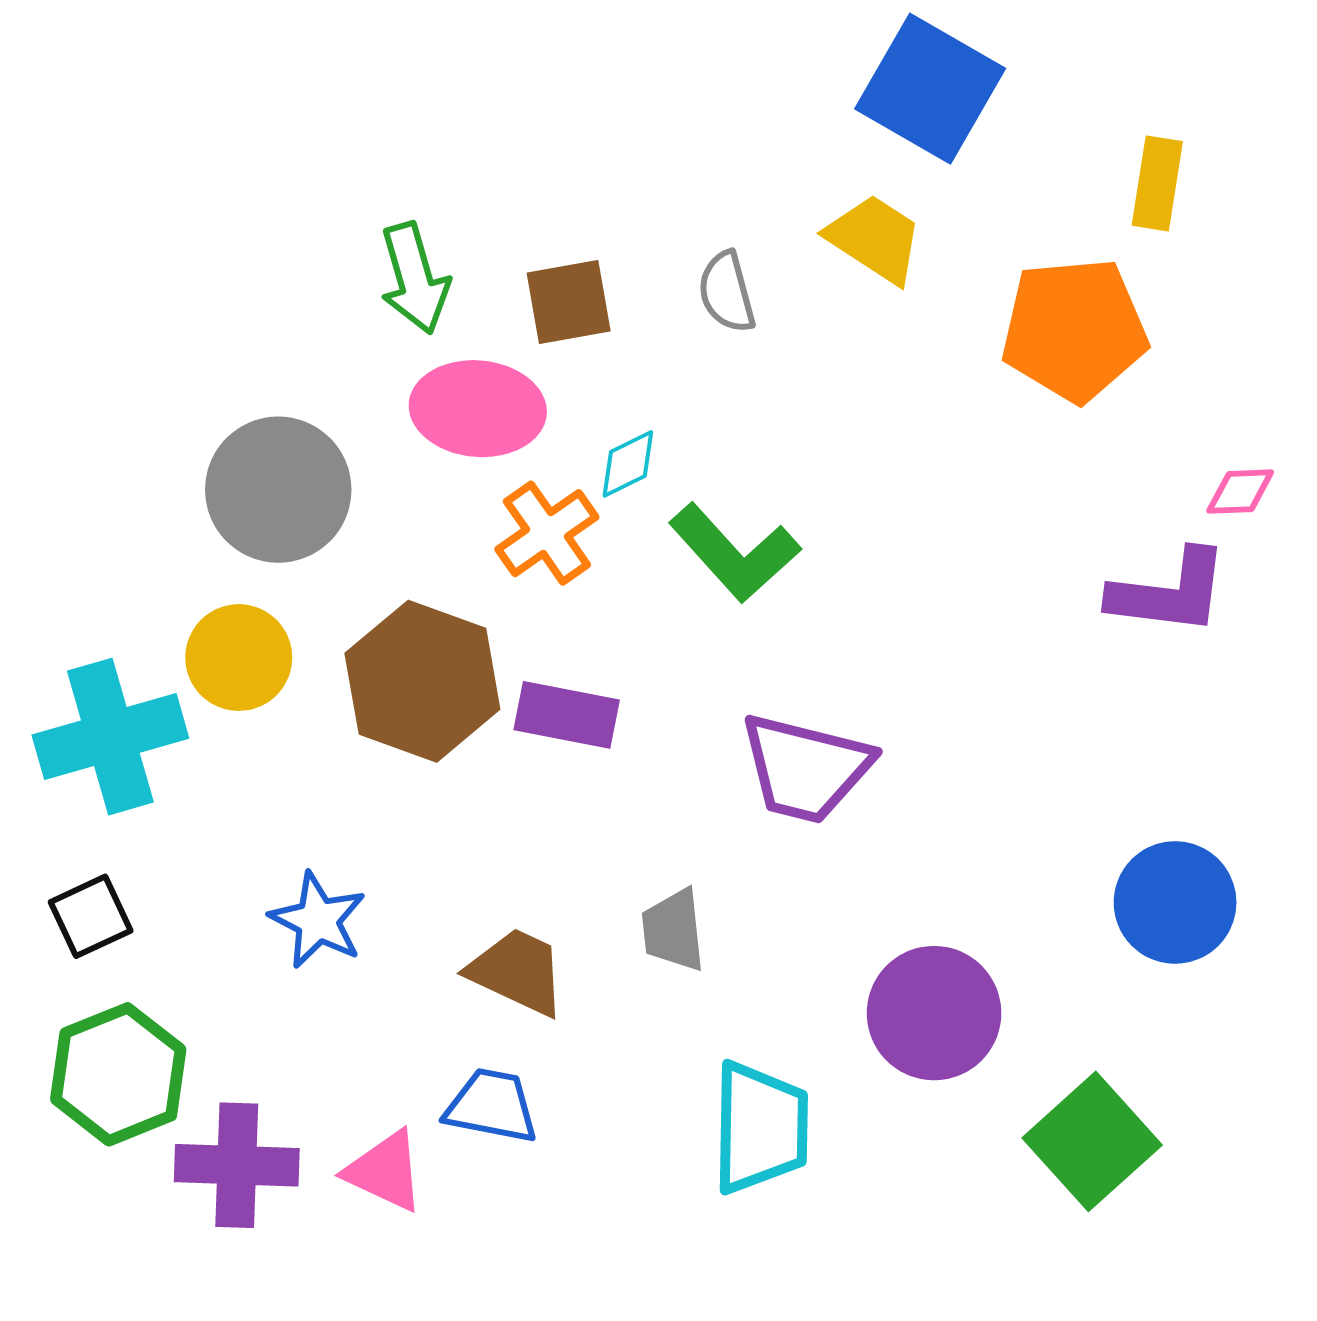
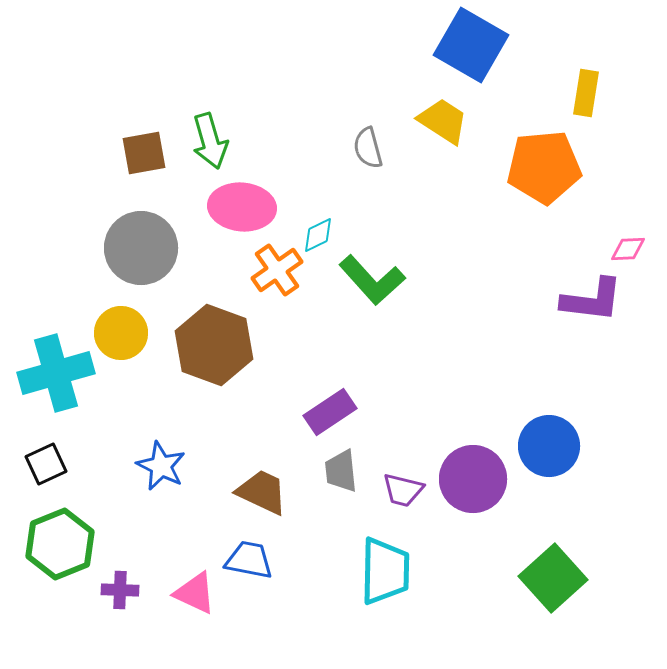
brown square: (569, 302) -> (144, 153), moved
purple rectangle: (567, 715) -> (330, 412), moved, turned -45
purple trapezoid: (806, 768) -> (403, 490), moved, size x0.6
blue circle: (1175, 902) -> (549, 446), moved
purple circle: (934, 1013) -> (473, 479), moved
purple cross: (237, 1165) -> (120, 590), size x0.6

